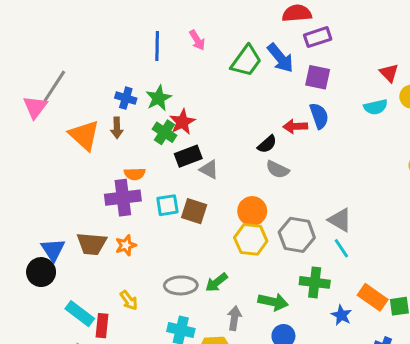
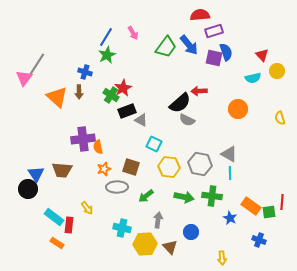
blue line: (157, 46) -> (106, 37), turned 30
green star: (159, 98) -> (107, 55), moved
blue semicircle: (319, 116) -> (226, 52), moved
black semicircle: (267, 144) -> (180, 103), size x1.6
orange semicircle: (135, 174) -> (98, 147), moved, turned 80
cyan square: (167, 205) -> (154, 144), moved, turned 35
brown square: (194, 211) -> (131, 167), moved
orange circle: (252, 211) -> (238, 109), moved
orange star: (126, 245) -> (104, 169), moved
cyan line: (341, 248) -> (230, 173), turned 32
gray ellipse: (181, 285) -> (117, 187), moved
green arrow: (273, 302) -> (184, 197), moved

